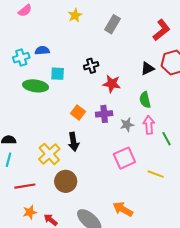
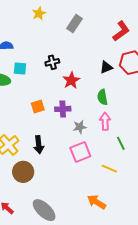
red star: (112, 84) -> (71, 80), turned 30
orange square: (78, 113) -> (38, 107), turned 32
gray star: (127, 125) -> (80, 127), moved
green line: (166, 139) -> (121, 143), moved
black arrow: (73, 142) -> (39, 145), moved
orange arrow: (123, 209) -> (97, 202), moved

